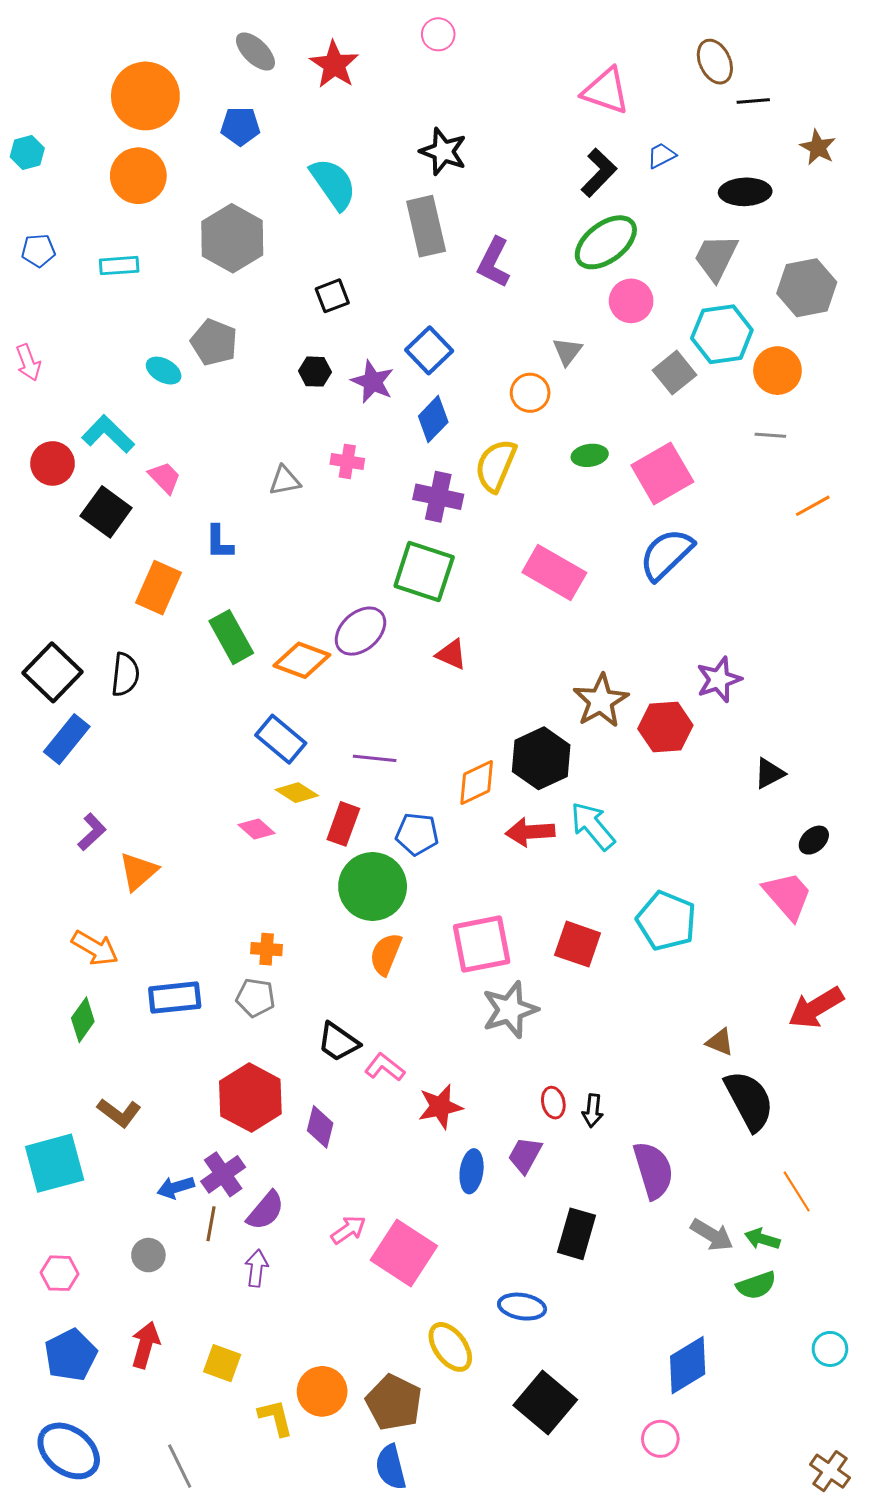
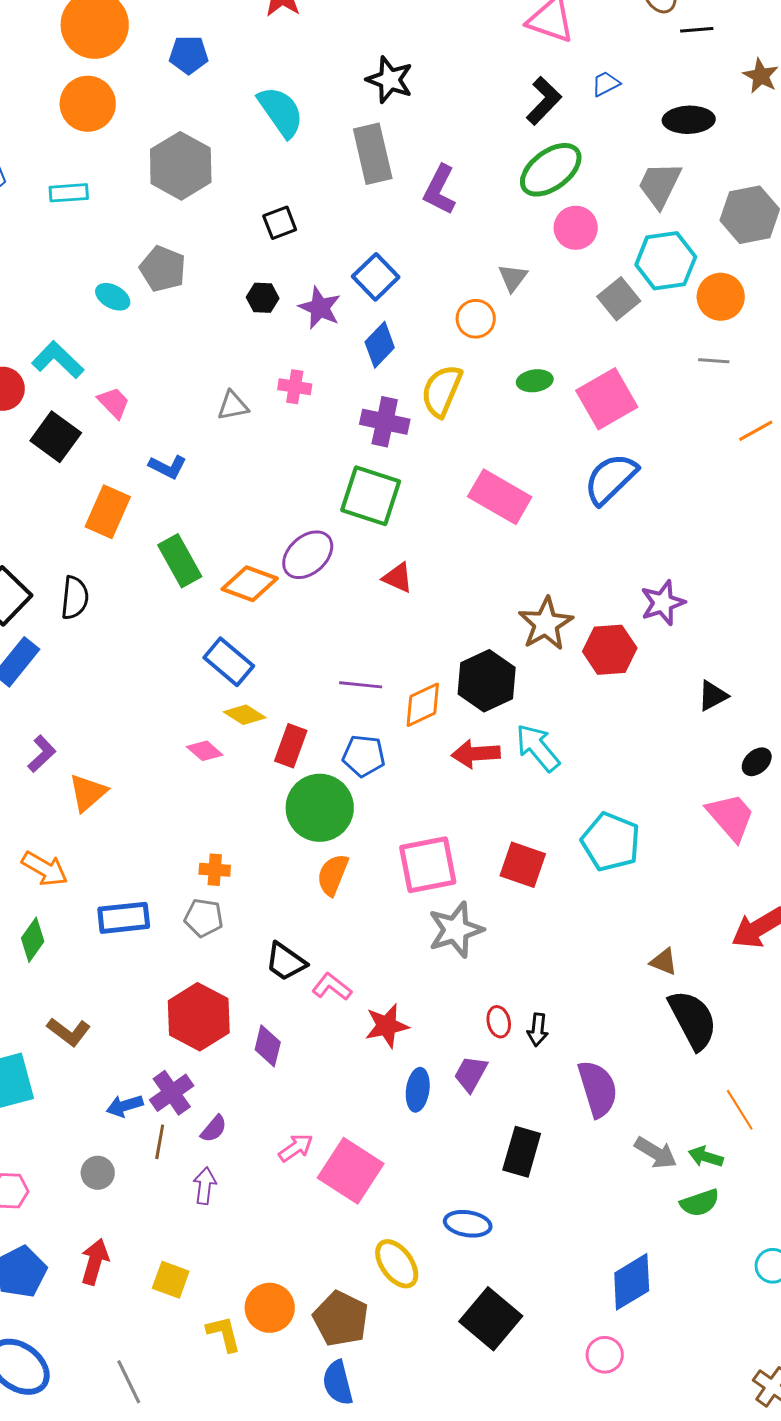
blue L-shape: (219, 542) -> (168, 467), turned -63
purple line: (375, 758) -> (361, 685), moved
purple semicircle: (266, 1211) -> (214, 1129), size x0.7

